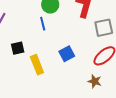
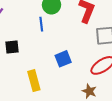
yellow rectangle: (37, 65) -> (34, 81), moved

